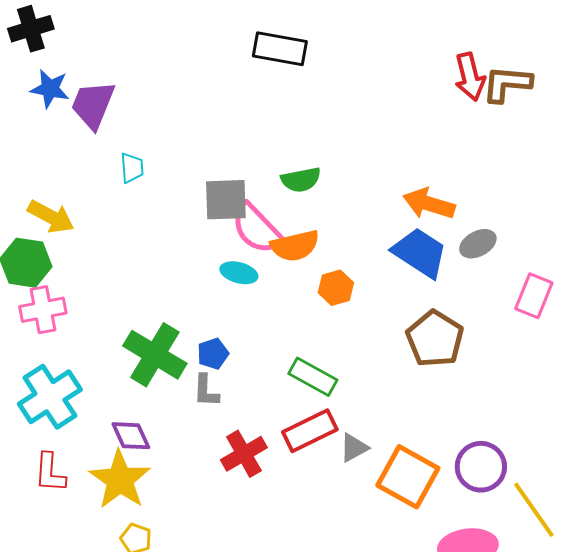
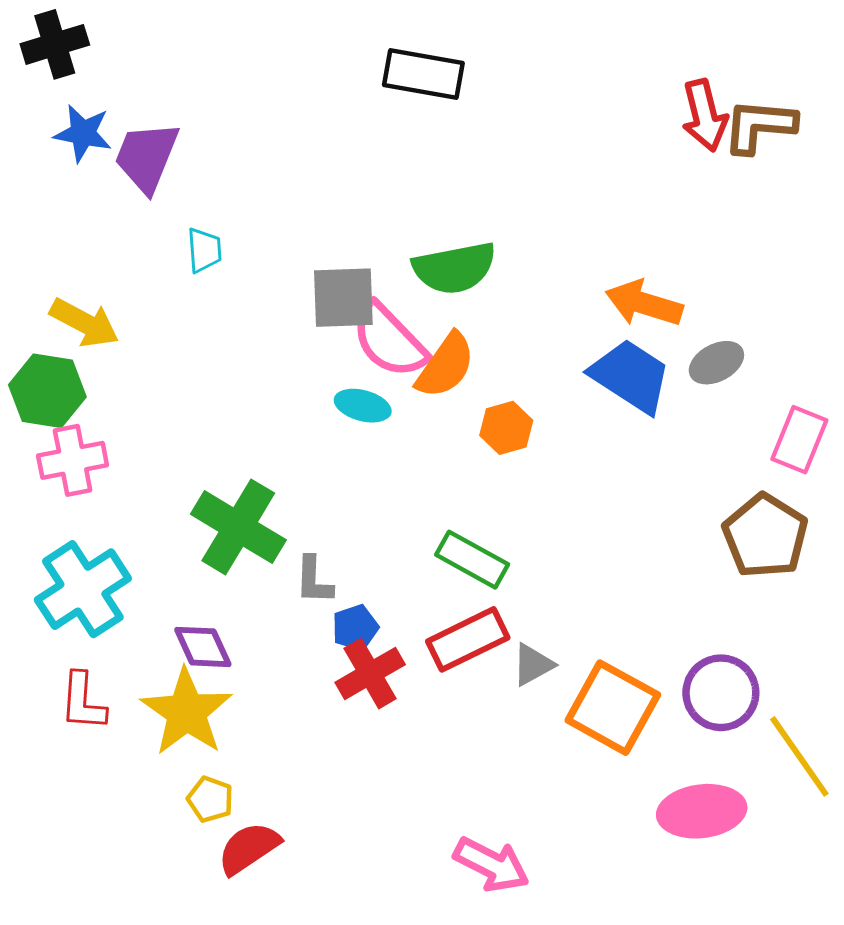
green semicircle: (301, 180) -> (454, 268), size x1.4
orange semicircle: (295, 246) -> (446, 366), turned -42
brown pentagon: (435, 339) -> (765, 536), moved
blue pentagon: (213, 354) -> (355, 628), moved

